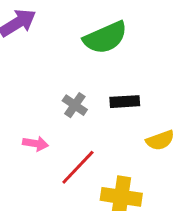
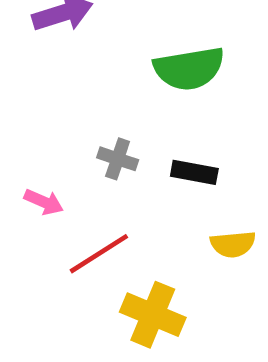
gray cross: (75, 105) -> (118, 159), turned -30

